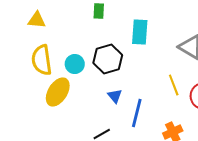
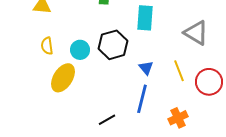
yellow semicircle: (42, 60) -> (47, 46), size x0.6
blue triangle: (115, 96) -> (146, 68), moved

